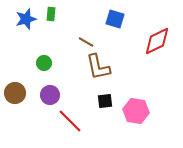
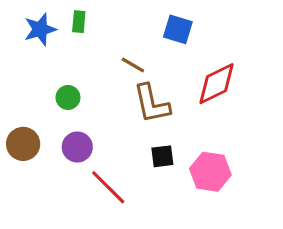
red diamond: (157, 41) -> (217, 84), moved

